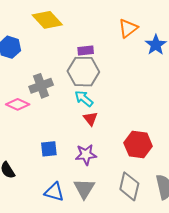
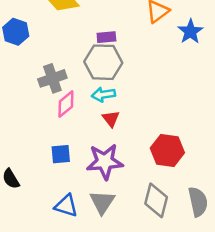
cyan arrow: (84, 99) -> (103, 94), turned -48
pink diamond: (18, 104) -> (66, 104), moved, turned -65
purple star: (86, 155) -> (105, 162), size x1.4

